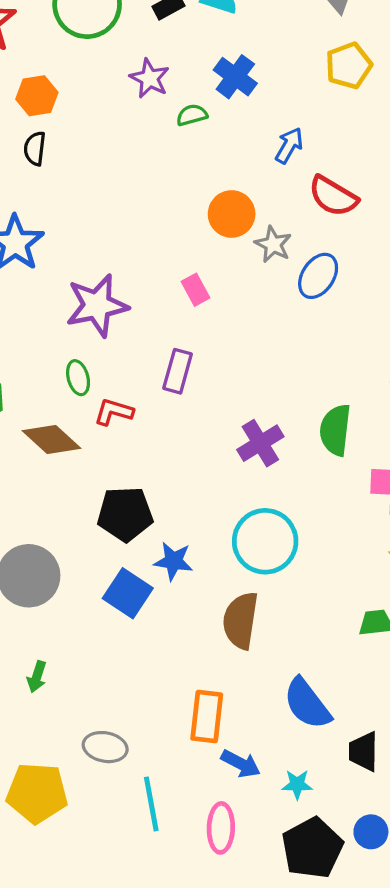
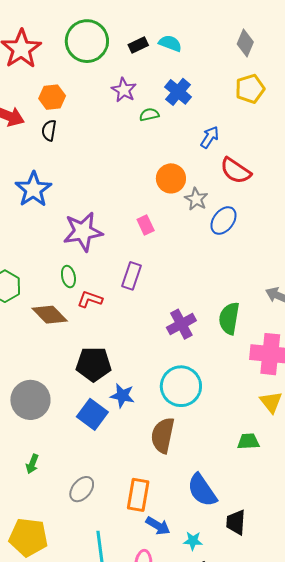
gray ellipse: (105, 747) -> (82, 489), moved, turned -64

